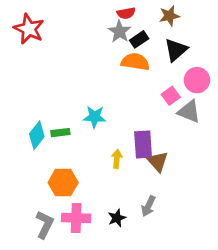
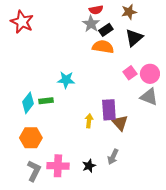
pink circle: (197, 80) -> (150, 74), moved
gray triangle: (189, 112) -> (149, 97), moved
cyan star: (95, 117) -> (66, 80), moved
orange hexagon: (63, 183) -> (31, 138), moved

